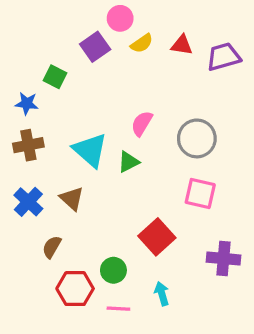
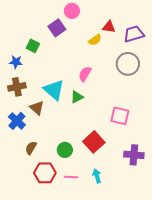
yellow semicircle: (142, 43) -> (95, 40), moved
gray circle: (197, 138) -> (128, 64), moved
brown triangle: (72, 199) -> (37, 108), moved
green circle: (113, 270) -> (65, 150), moved
pink line: (118, 309) -> (71, 177), moved

